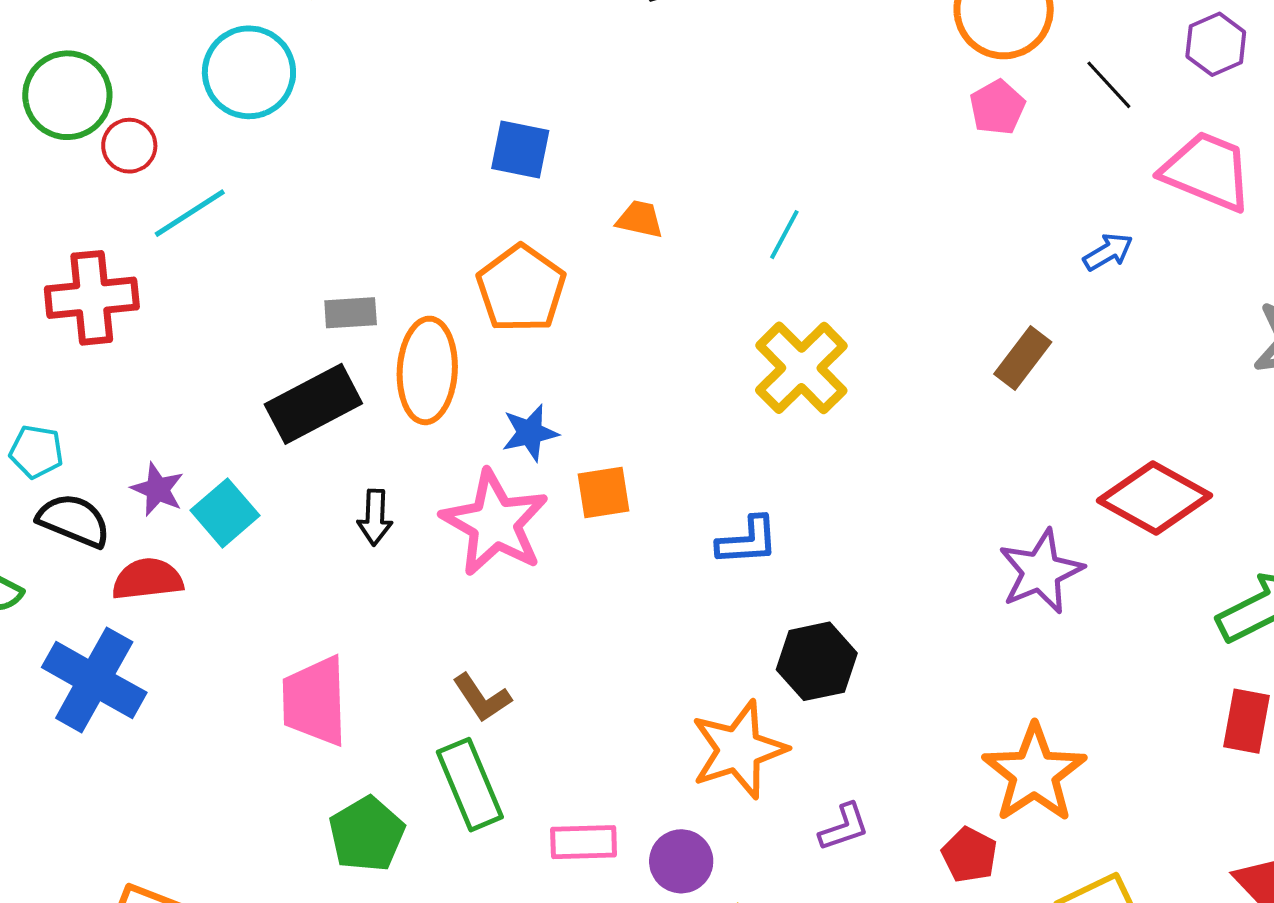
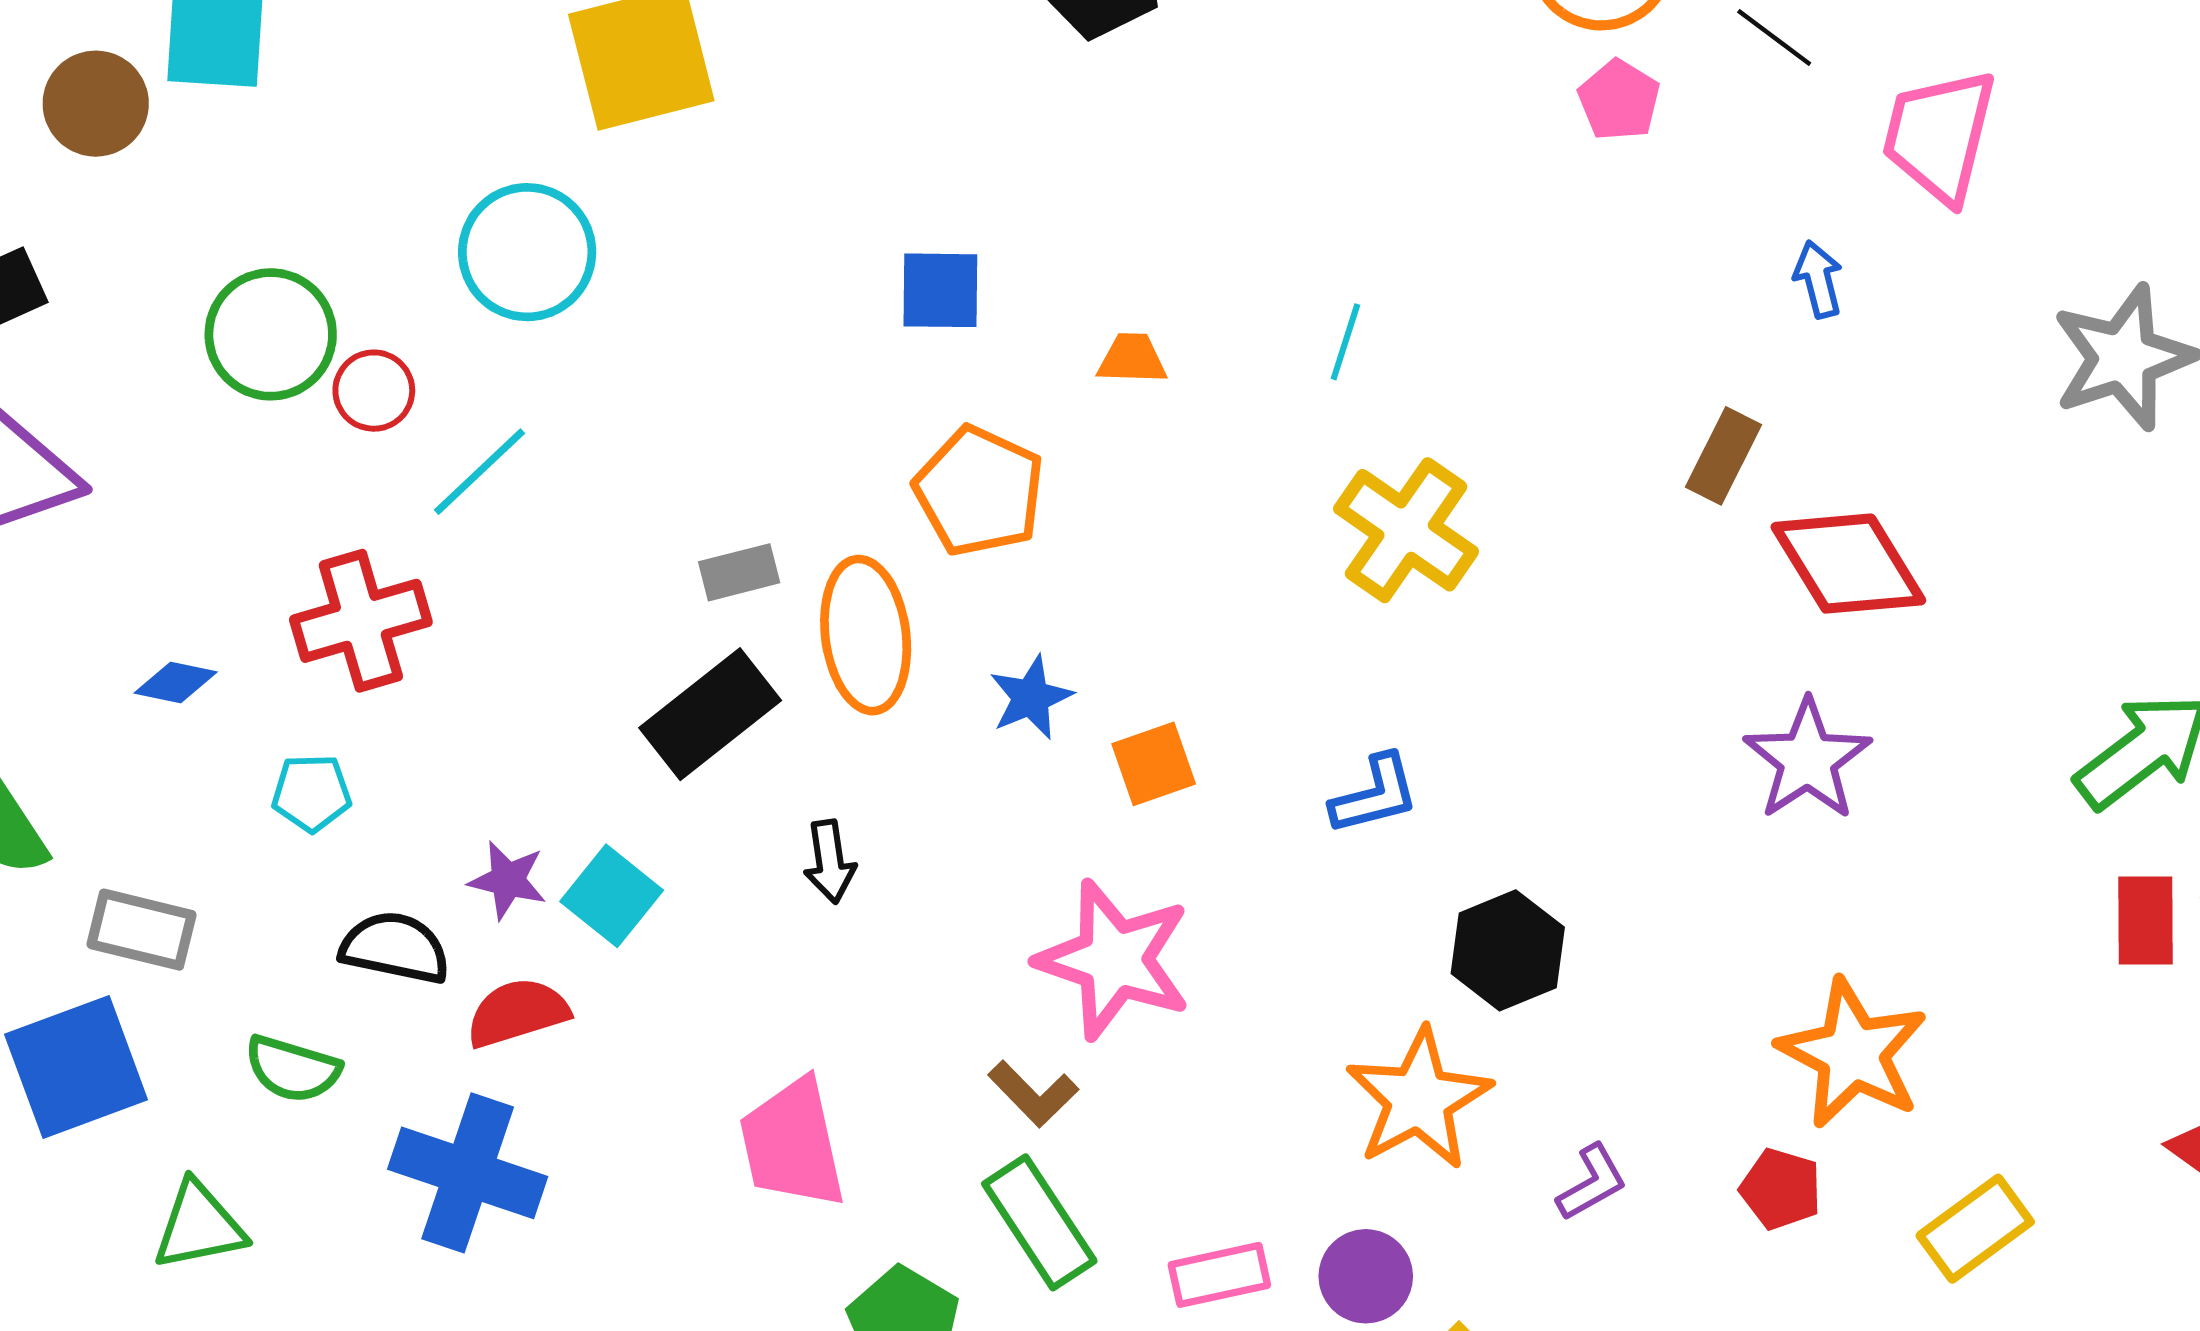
pink trapezoid: (1207, 171) -> (1939, 136), turned -88
blue arrow: (1108, 252) -> (1818, 279), turned -63
cyan pentagon: (36, 452) -> (311, 793), moved
red diamond: (1155, 498) -> (1848, 564), moved, turned 40
pink star: (495, 523) -> (1114, 960), moved

